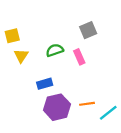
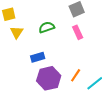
pink rectangle: (79, 57) -> (78, 32), moved
orange line: (87, 104) -> (76, 75), turned -48

